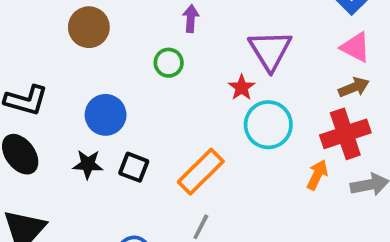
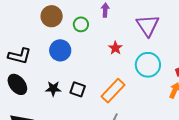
green circle: (169, 63) -> (81, 24), moved
red star: (242, 88) -> (115, 48), moved
blue circle: (106, 115) -> (60, 50), moved

